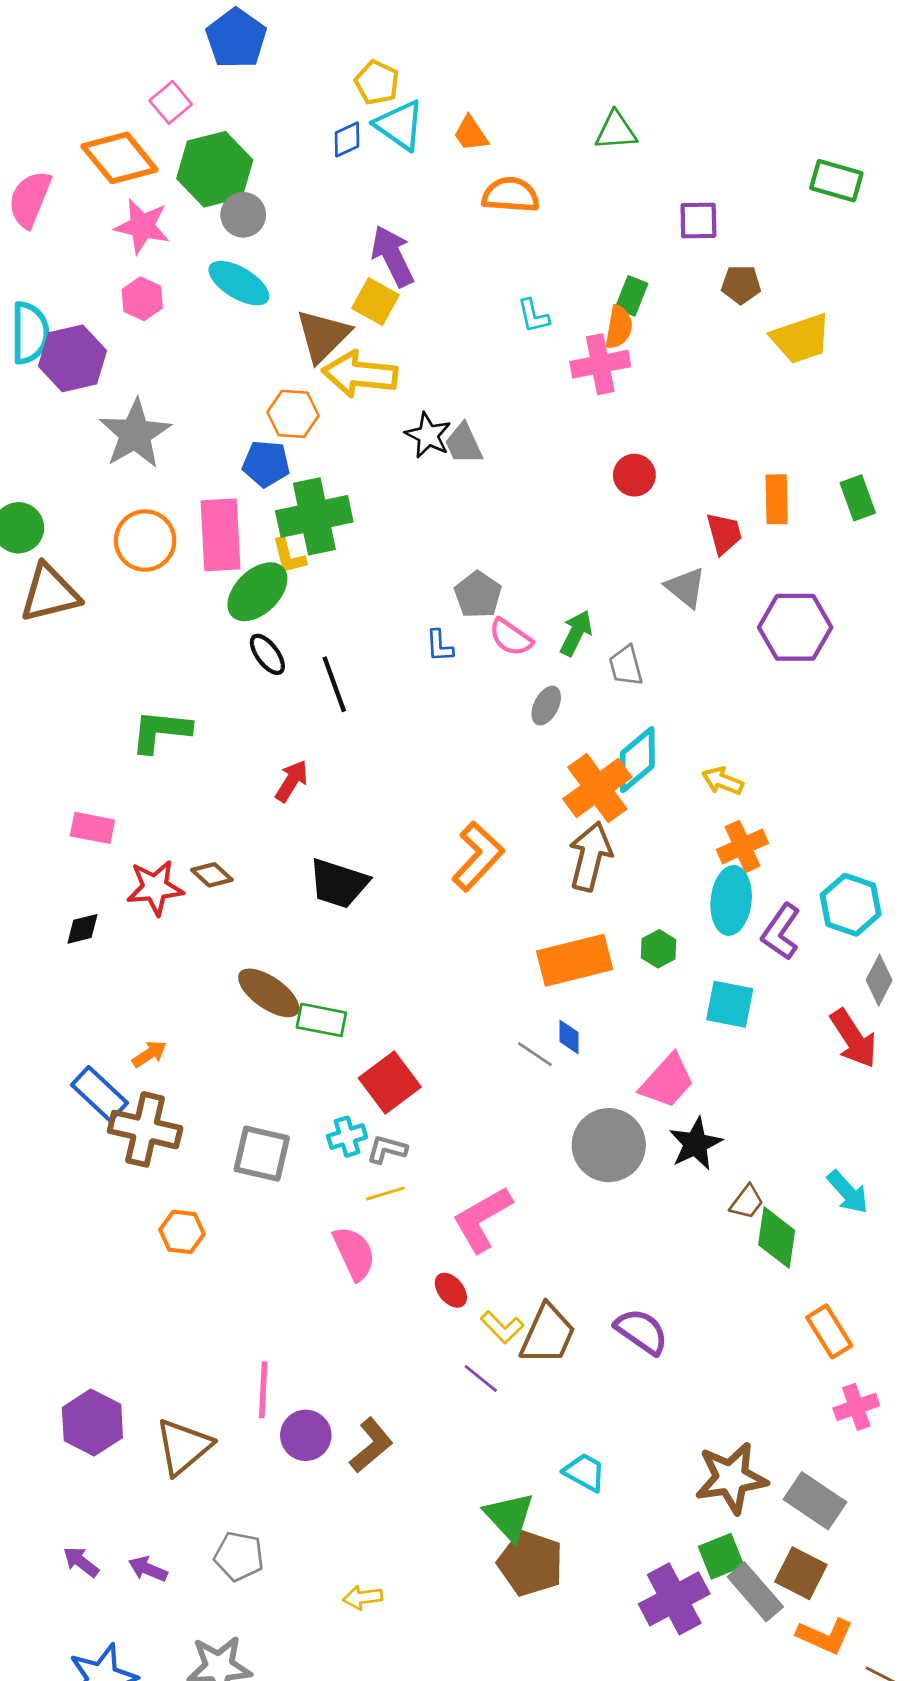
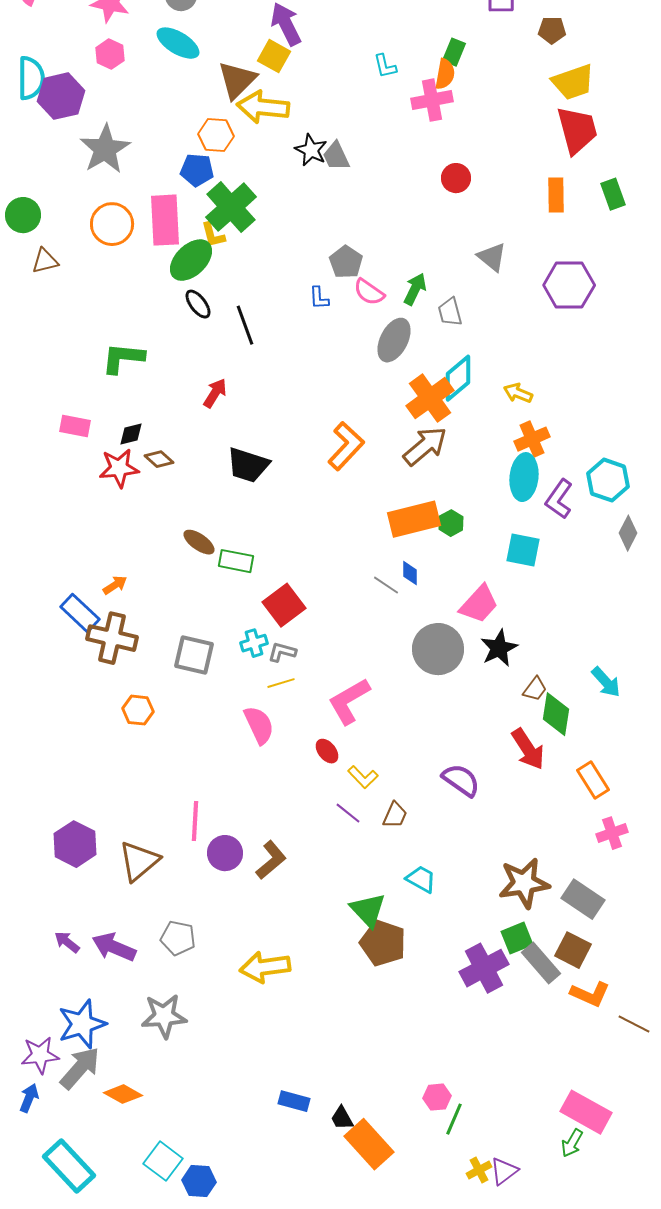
brown pentagon: (741, 285) -> (552, 30), moved
green cross: (314, 516) -> (231, 207), turned -30
red trapezoid: (724, 533) -> (577, 130), moved, size x1.6
brown triangle: (50, 593) -> (45, 261), size x0.6
gray ellipse: (546, 706) -> (394, 340), size x1.6
brown arrow: (590, 856) -> (425, 446), turned 36
black diamond: (82, 929) -> (131, 434), moved
green hexagon: (659, 949) -> (451, 523), moved
brown ellipse: (269, 993) -> (199, 542), size x0.7
red arrow: (853, 1038) -> (528, 749), moved
brown trapezoid: (548, 1334) -> (395, 815), moved, size x0.6
purple arrow: (148, 1569) -> (114, 947), size x1.6
yellow arrow: (363, 1597) -> (265, 967), size x1.8

